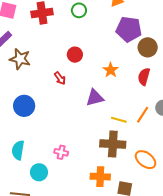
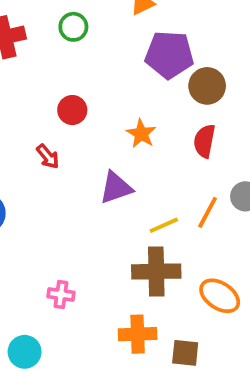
yellow line: (119, 120) -> (164, 225), turned -35
cyan circle: (39, 172) -> (25, 352), moved

